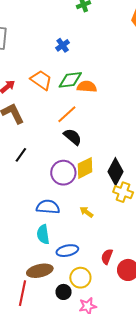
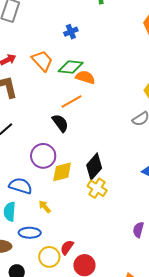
orange line: (67, 114) -> (72, 101), moved
yellow diamond: (85, 168) -> (62, 172), moved
yellow arrow: (86, 212) -> (45, 207), moved
yellow circle: (80, 278) -> (49, 257), moved

